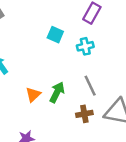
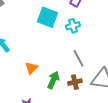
cyan square: (55, 35) -> (48, 17), size x1.5
green arrow: (57, 92) -> (53, 80), moved

